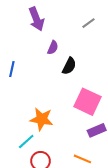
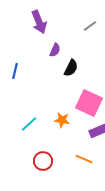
orange star: (42, 119) -> (62, 120), moved, size x0.7
cyan line: (26, 142) -> (29, 124), moved

